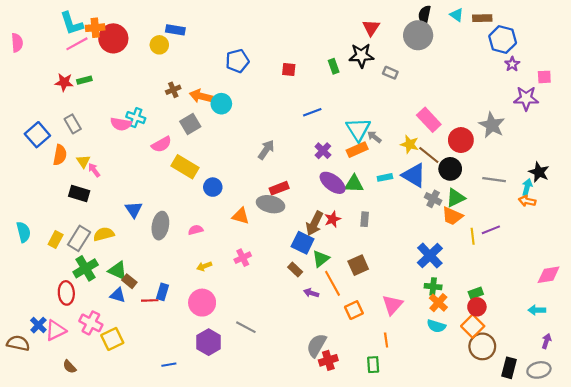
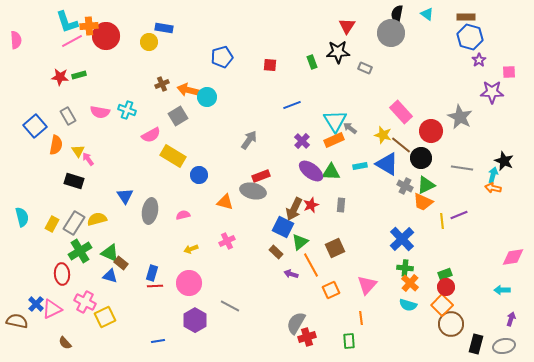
brown rectangle: (482, 18) -> (466, 17), moved
pink semicircle: (121, 124) -> (100, 112), moved
red line: (150, 300) -> (155, 286), moved

